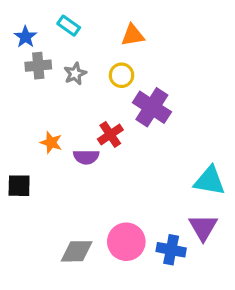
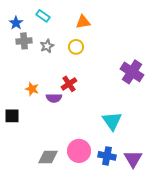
purple cross: (152, 107) -> (132, 72), moved
cyan triangle: (210, 181) -> (112, 121), moved, turned 45
purple triangle: (203, 227) -> (133, 159), moved

